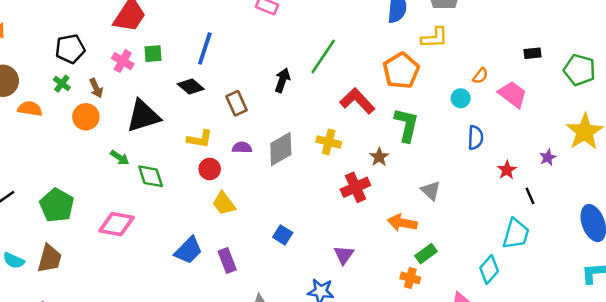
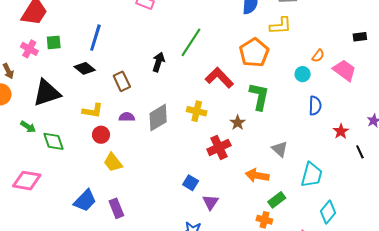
cyan trapezoid: (516, 234) -> (312, 175), moved
blue square: (283, 235) -> (191, 183), moved

